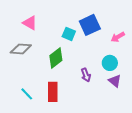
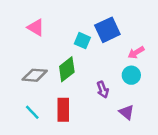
pink arrow: (118, 37) -> (136, 53), moved
gray diamond: (21, 49) -> (35, 75), moved
purple triangle: (115, 81) -> (127, 112), moved

